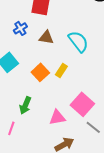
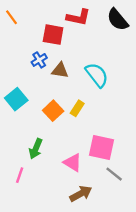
blue cross: (20, 28) -> (39, 60), moved
pink square: (82, 104) -> (101, 148), turned -30
pink triangle: (57, 117) -> (73, 163), turned 42

